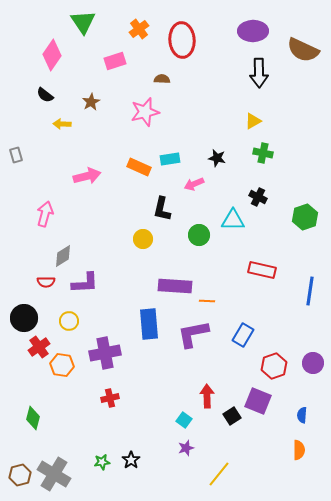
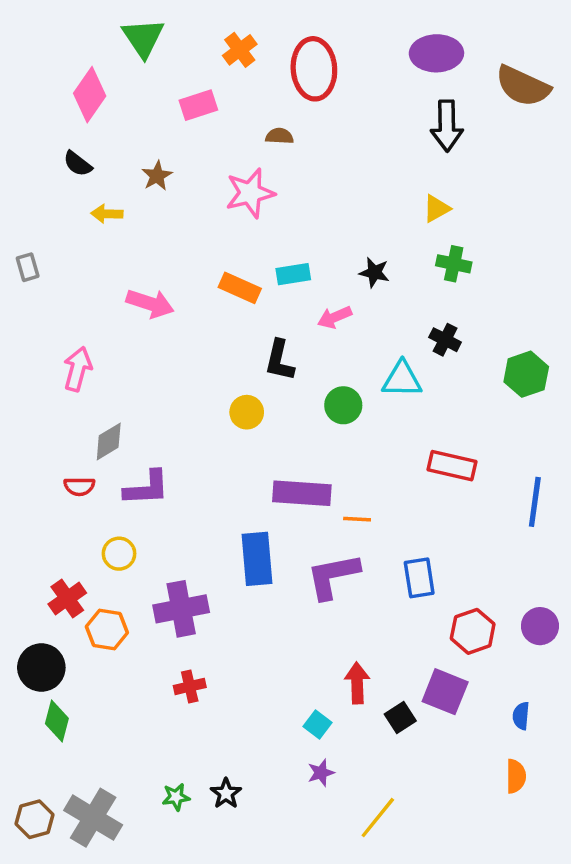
pink arrow: (87, 176) -> (150, 303), turned 32
black circle: (24, 318) -> (41, 668), moved
blue rectangle: (243, 335) -> (419, 578), turned -40

